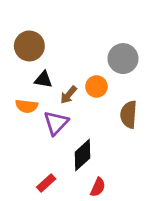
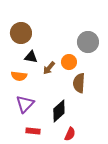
brown semicircle: (129, 114) -> (79, 83), moved
purple triangle: (56, 123) -> (25, 104), moved
red rectangle: (46, 183) -> (33, 131), turned 48

